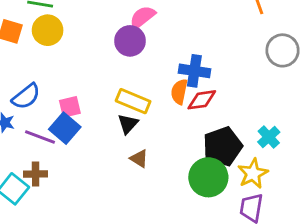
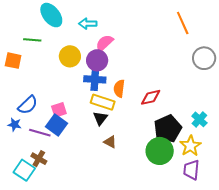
yellow circle: (48, 30) -> (70, 56), moved
blue cross: (194, 71) -> (95, 79), moved
orange semicircle: (179, 92) -> (119, 88), moved
brown cross: (36, 174) -> (39, 159), turned 35

